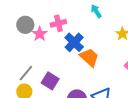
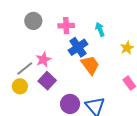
cyan arrow: (96, 11) -> (100, 29), moved
pink star: (40, 34) -> (43, 59), moved

